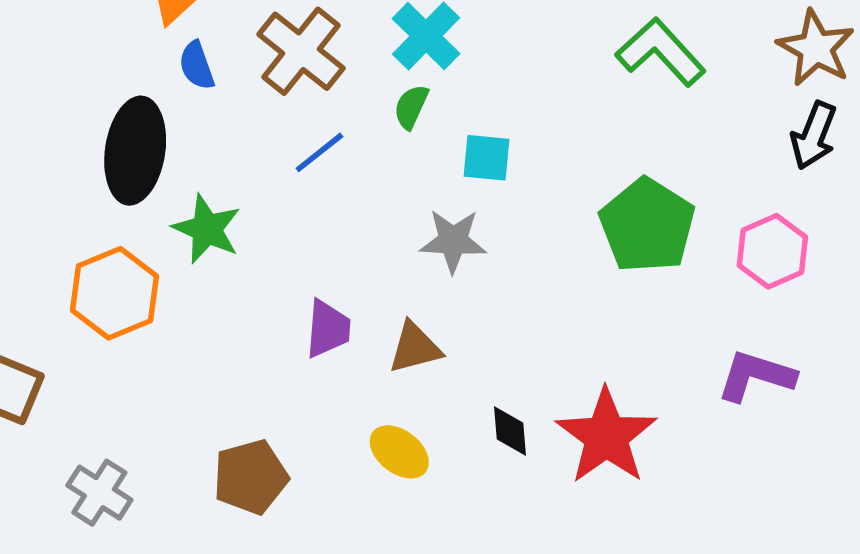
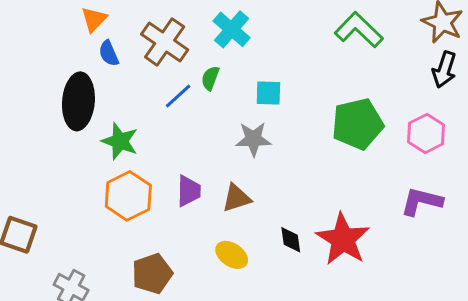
green semicircle: (411, 107) -> (210, 78), moved
green pentagon: (647, 225) -> (358, 124), turned 30
orange hexagon: (114, 293) -> (128, 196), moved

